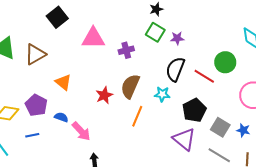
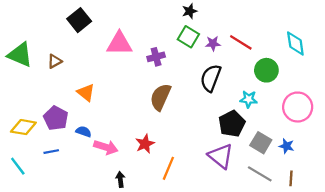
brown triangle: (35, 54) -> (55, 61), size x0.6
red line: (204, 76) -> (241, 42), moved
cyan star: (162, 94) -> (249, 99), moved
red star: (104, 95) -> (145, 144), moved
orange line: (137, 116) -> (168, 168), moved
pink arrow: (81, 131) -> (106, 147), turned -30

